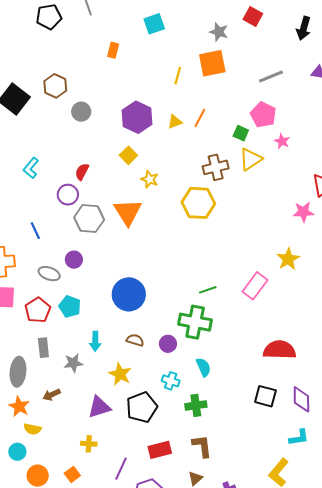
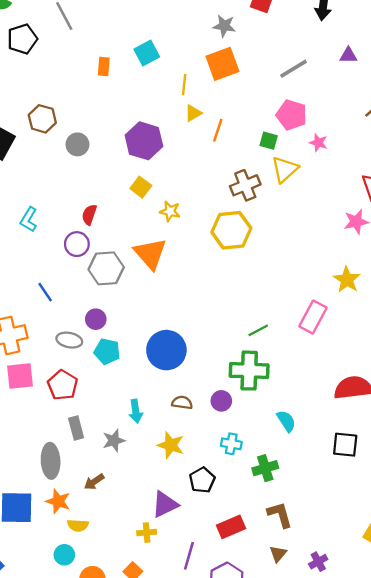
cyan square: (154, 24) -> (147, 53), moved
yellow triangle: (175, 122) -> (193, 113), moved
cyan pentagon: (70, 307) -> (107, 351), moved
cyan semicircle: (203, 367) -> (286, 421), moved
purple triangle: (99, 407) -> (165, 504), moved
black pentagon: (142, 407) -> (202, 480), size x0.7

